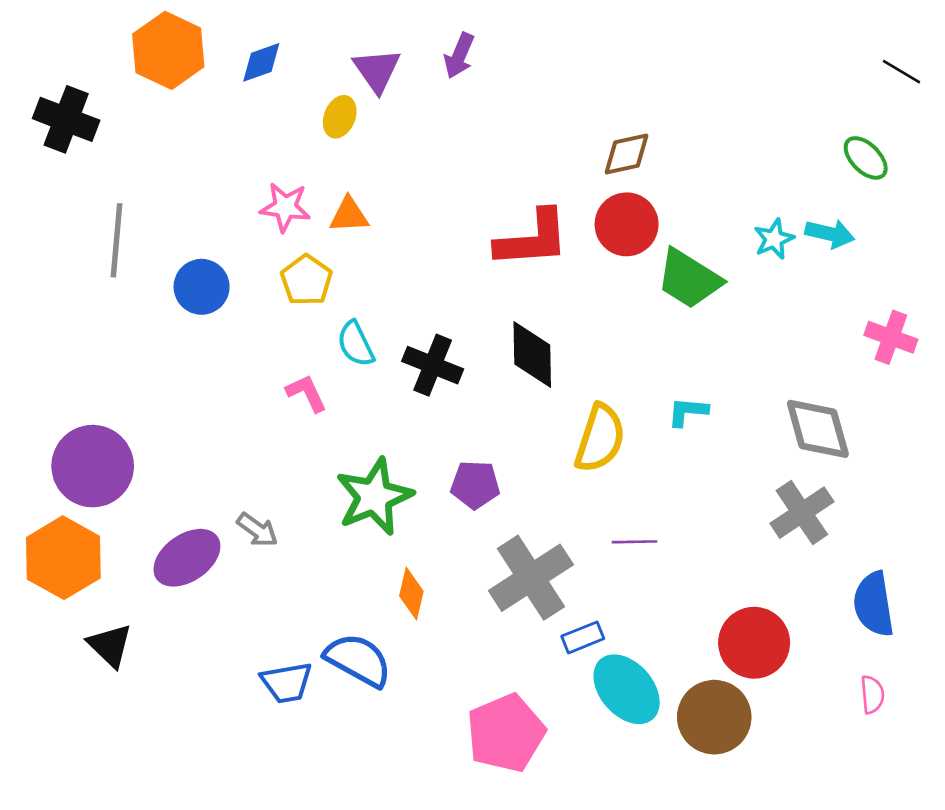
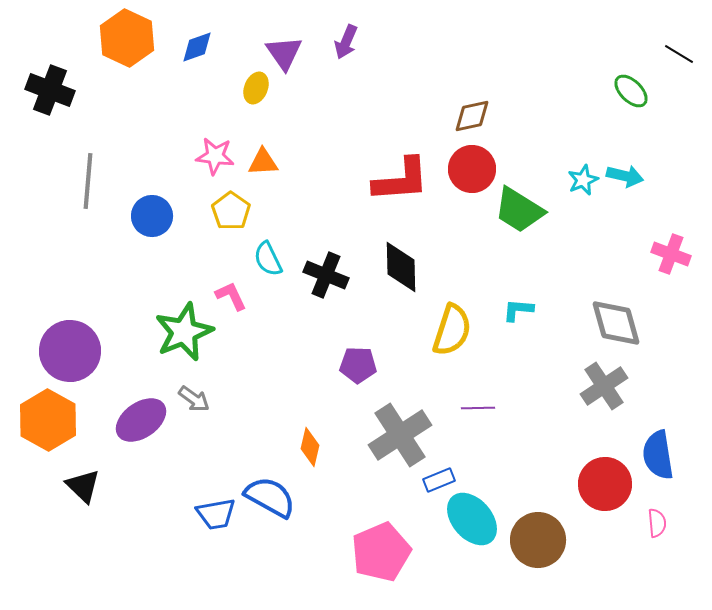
green ellipse: (866, 158) -> (631, 91), moved
green star: (374, 497) -> (184, 332), moved
red circle: (754, 643) -> (605, 484), moved

